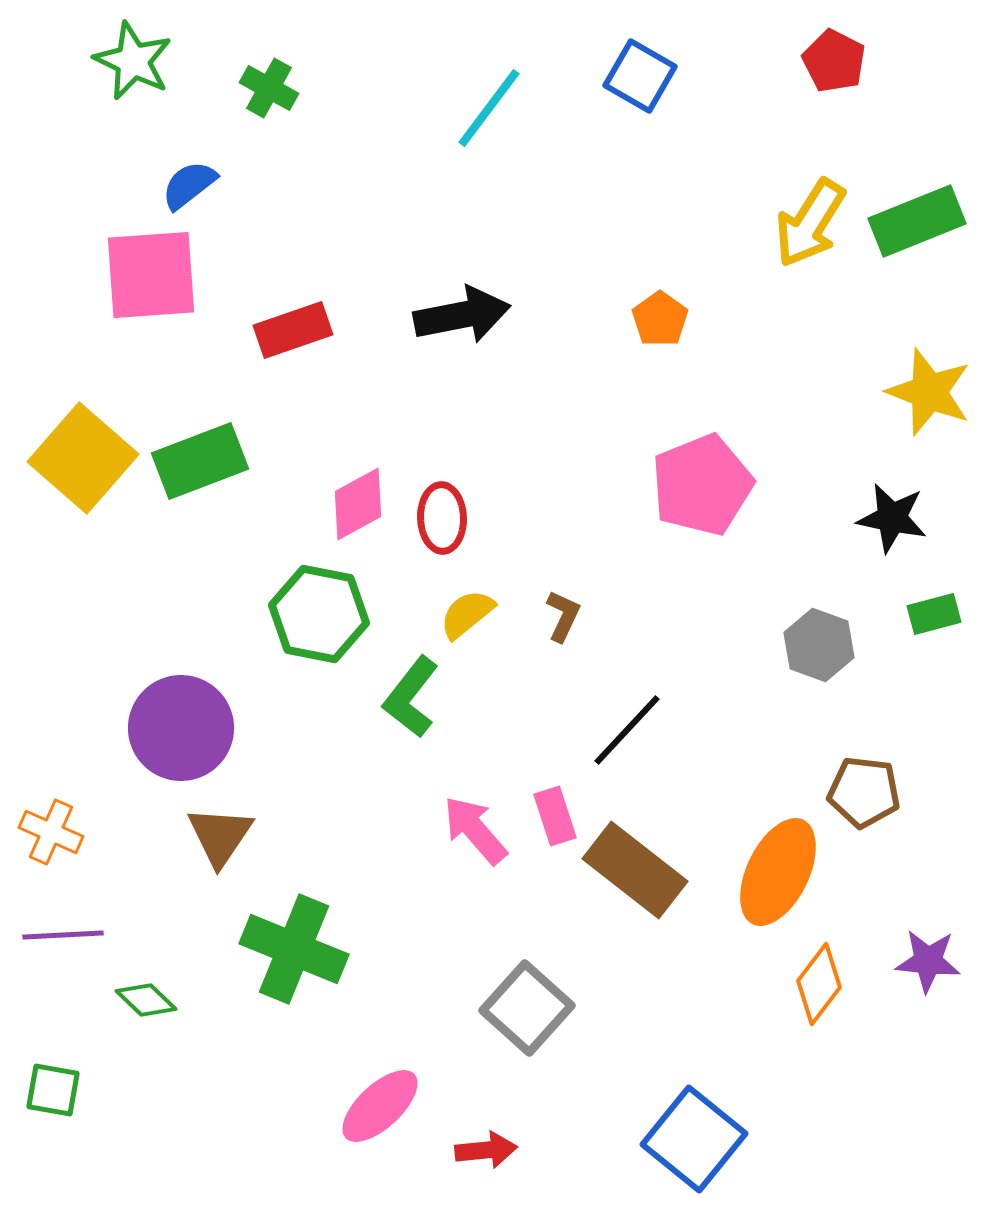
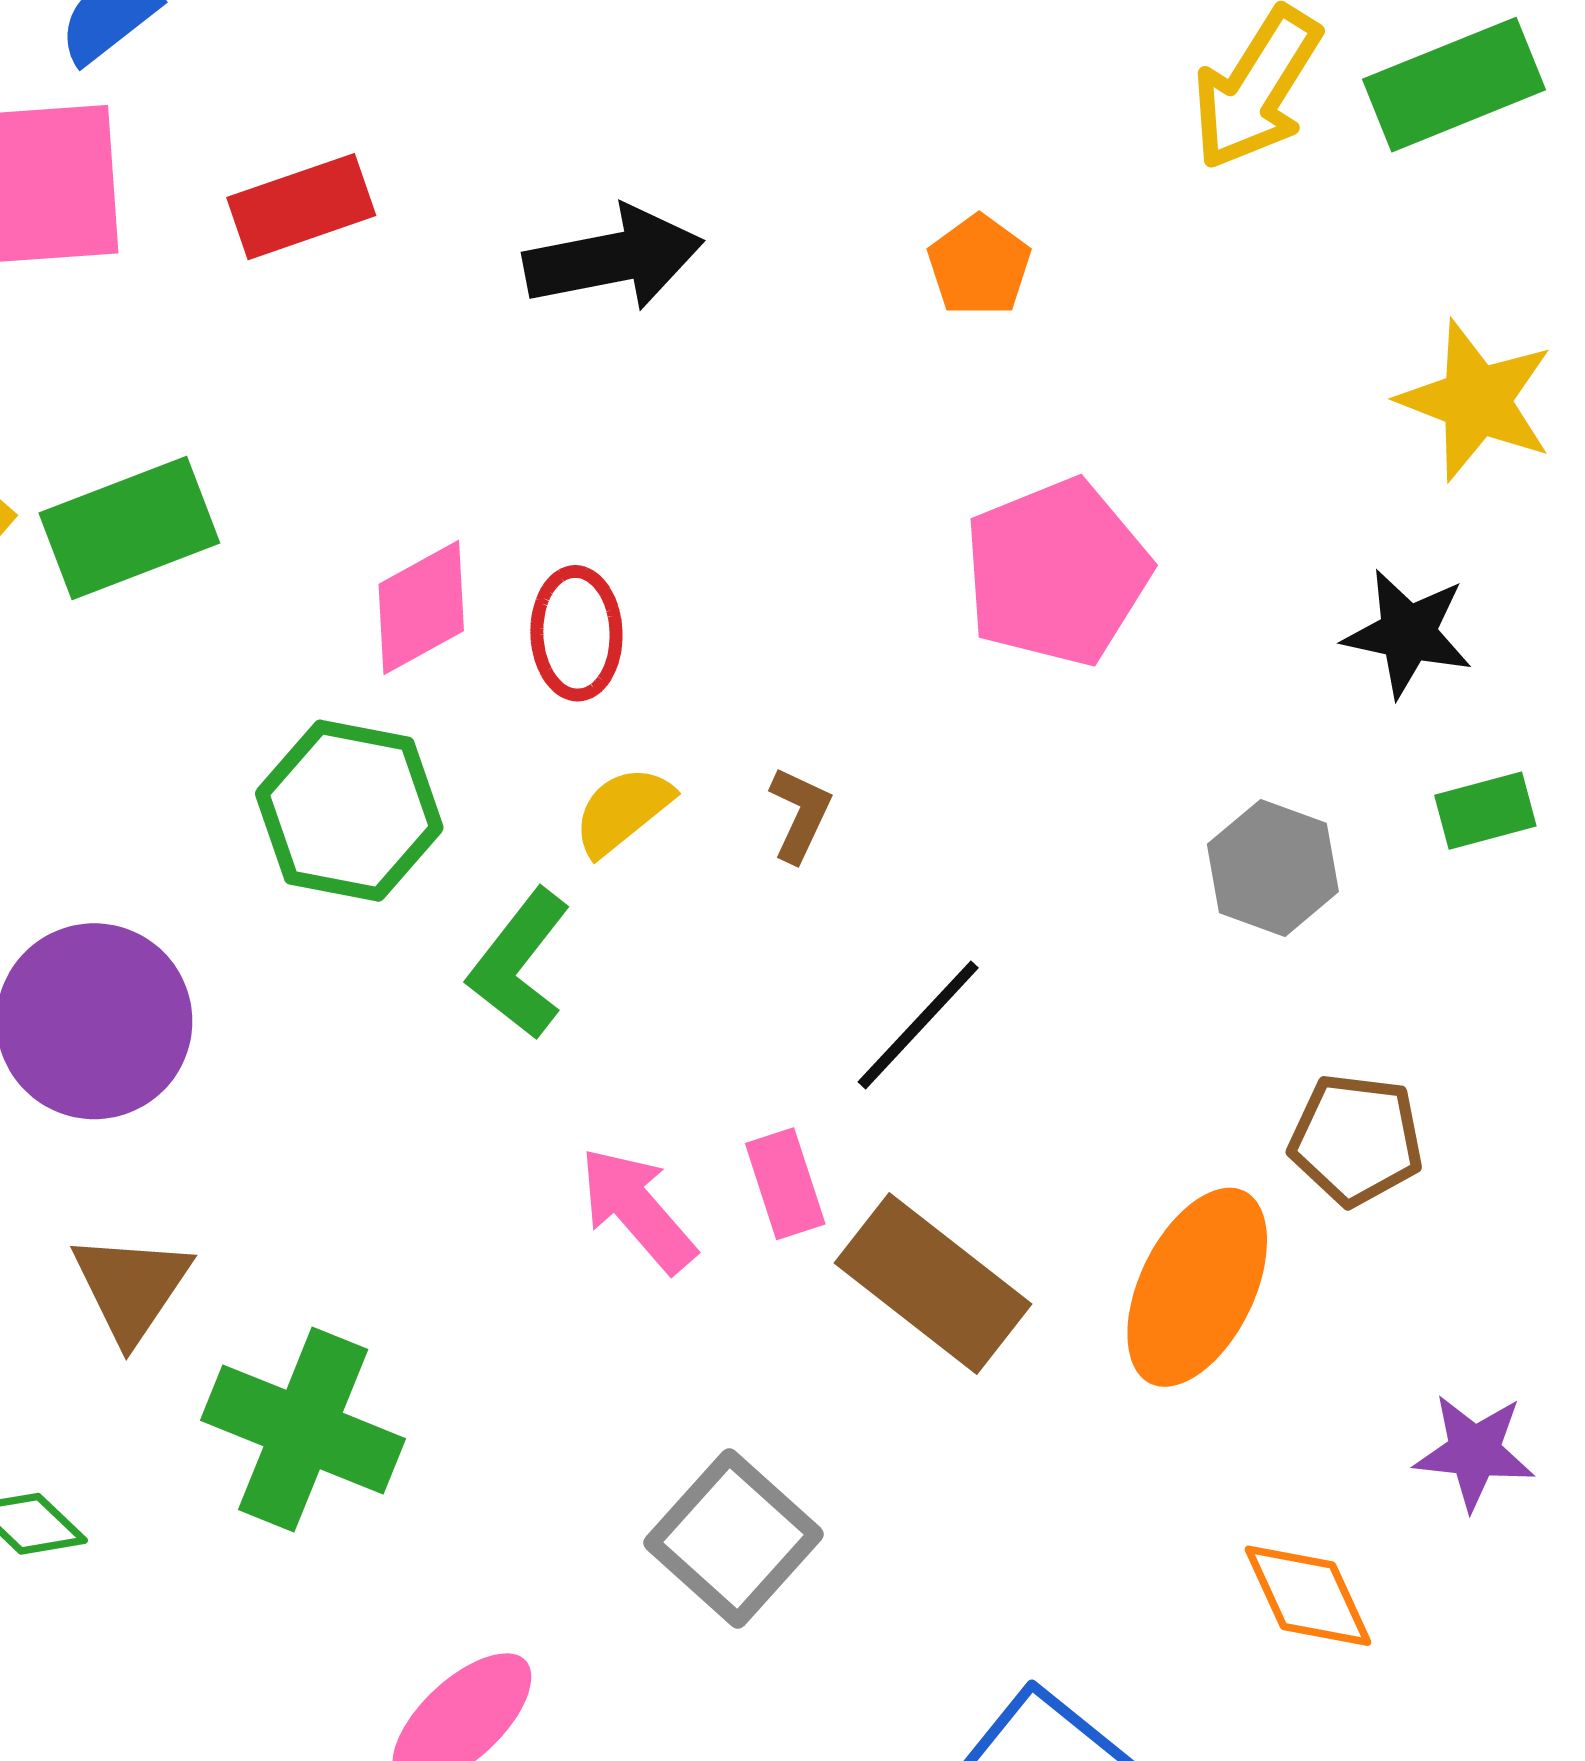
red rectangle: (293, 330) -> (301, 207), moved
brown triangle: (220, 836) -> (131, 1287), moved
orange diamond: (819, 984) -> (1308, 1596), moved, turned -62

